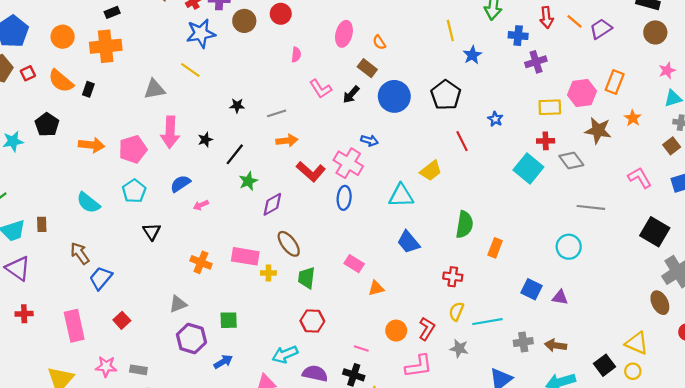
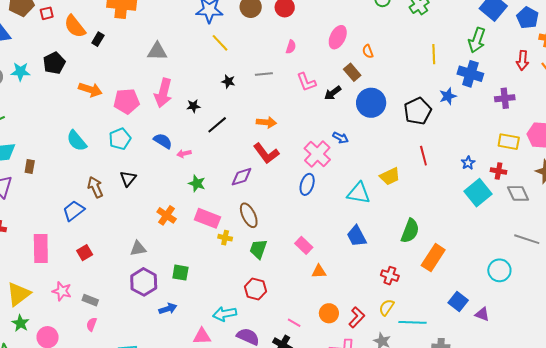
blue cross: (518, 36) -> (470, 74), moved, size x1.4
blue star: (472, 55) -> (448, 96), moved
yellow line: (190, 70) -> (220, 43), moved
gray line: (277, 113) -> (264, 74), moved
blue star: (495, 119) -> (468, 163), moved
red L-shape: (311, 172) -> (266, 153), moved
green star: (248, 181) -> (197, 183), moved, turned 30
blue semicircle: (180, 184) -> (163, 141), turned 54
pink arrow: (201, 205) -> (184, 153), moved
brown rectangle: (42, 224) -> (30, 166), moved
orange rectangle: (495, 248) -> (433, 258), size x1.5
brown arrow: (80, 253) -> (95, 187), moved

